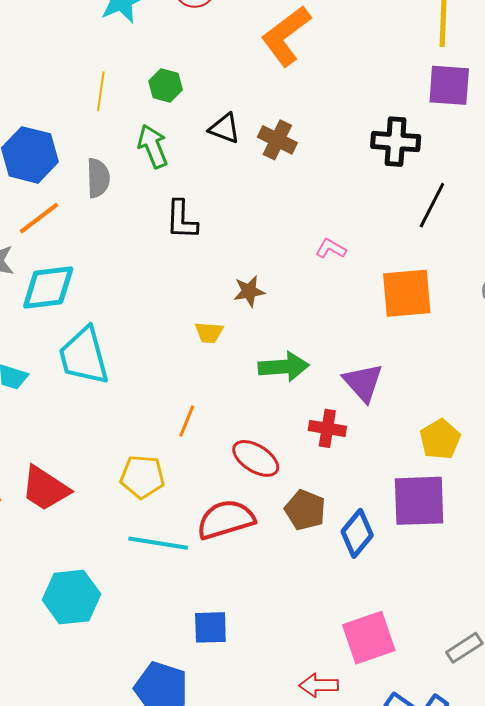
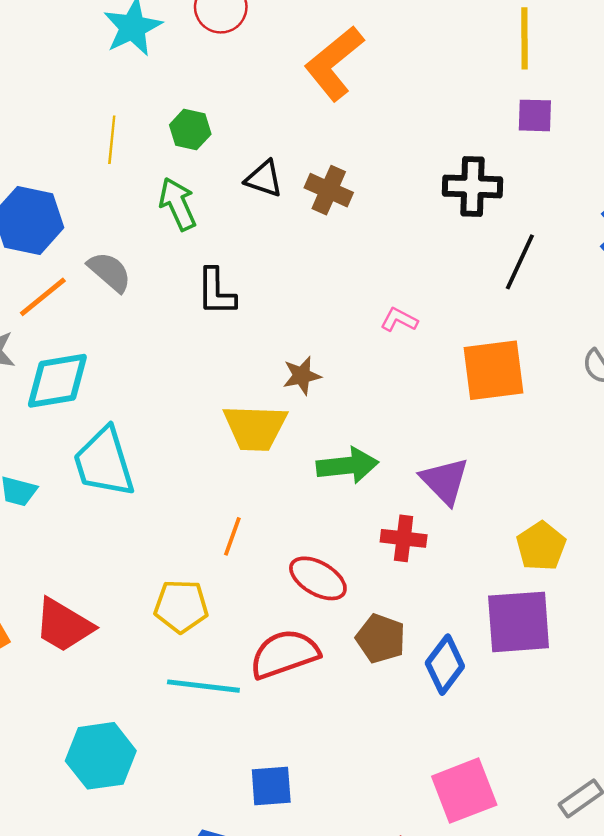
purple square: (449, 85) -> (535, 115), size x0.7
gray semicircle: (98, 178) -> (110, 272), moved, turned -45
yellow trapezoid: (209, 332) -> (255, 428), size x1.8

